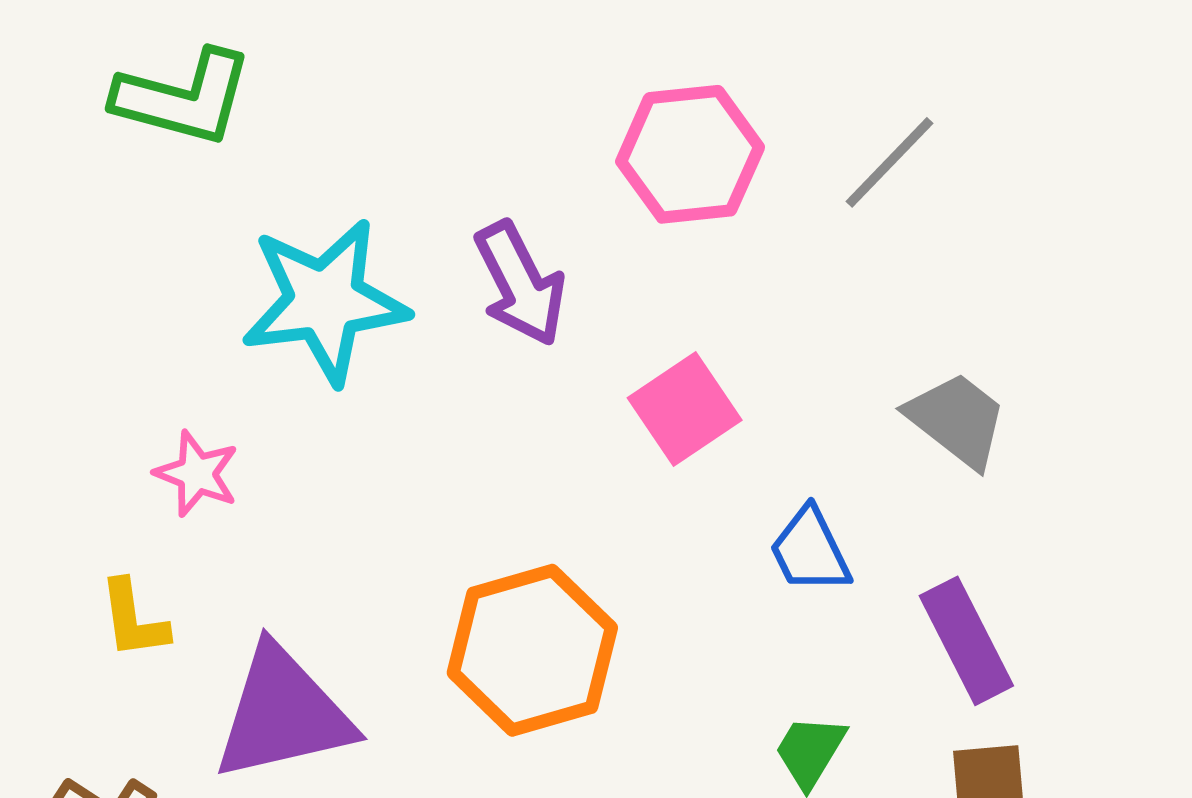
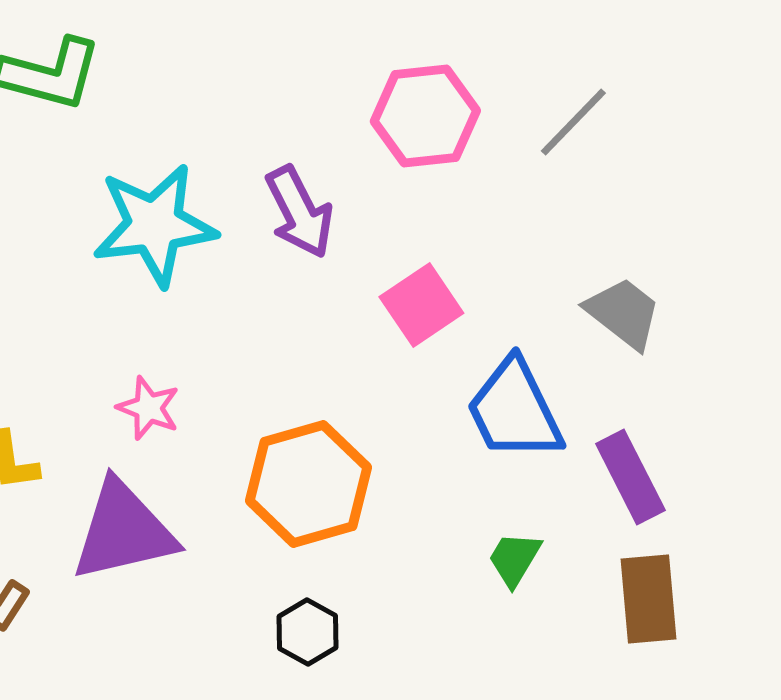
pink star: (197, 474) -> (148, 408), moved
blue trapezoid: (810, 551) -> (514, 410), size x1.6

